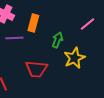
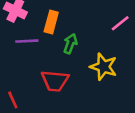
green arrow: (57, 40) -> (70, 44), moved
yellow star: (74, 58) -> (104, 67), turned -30

